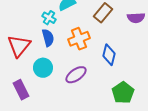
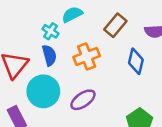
blue diamond: (109, 55) -> (136, 61), moved
cyan circle: (43, 68) -> (43, 91), size x1.4

